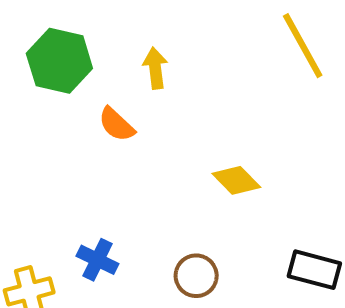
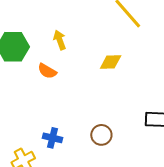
yellow diamond: (236, 180) -> (111, 62), moved, turned -35

